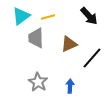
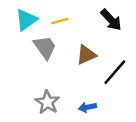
gray trapezoid: (36, 38) -> (45, 47), turned 145
blue arrow: (70, 86) -> (87, 107), turned -104

